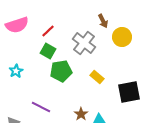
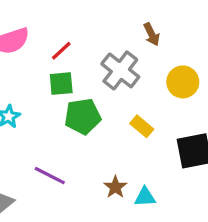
yellow circle: (122, 37) -> (183, 82), moved
green square: (48, 51) -> (61, 84), turned -35

